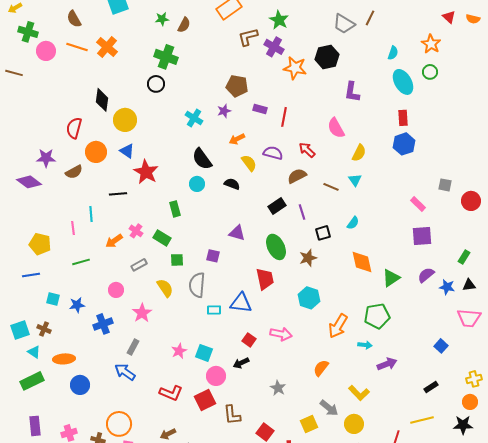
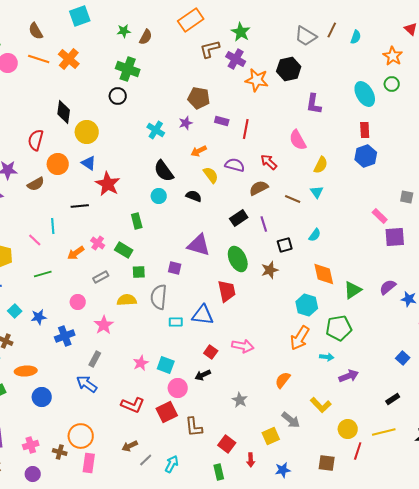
cyan semicircle: (393, 53) -> (356, 37), moved
pink line: (73, 228) -> (35, 240), turned -40
purple triangle: (237, 233) -> (199, 245), size x1.4
purple square: (422, 236) -> (395, 237), moved
yellow semicircle: (165, 288) -> (127, 300), turned -60
cyan hexagon: (309, 298) -> (307, 305), moved
cyan square: (53, 299) -> (15, 311), turned 32
yellow circle: (354, 424) -> (348, 429), moved

